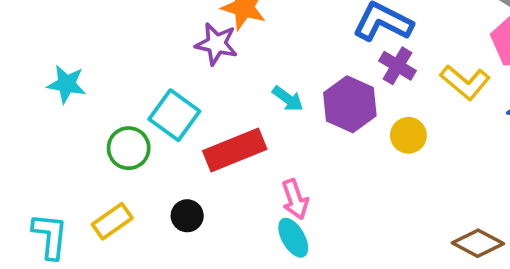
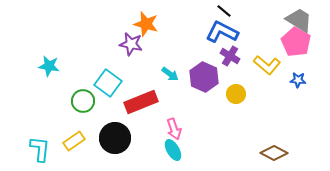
black circle: (187, 216) -> (115, 138), size x1.8

